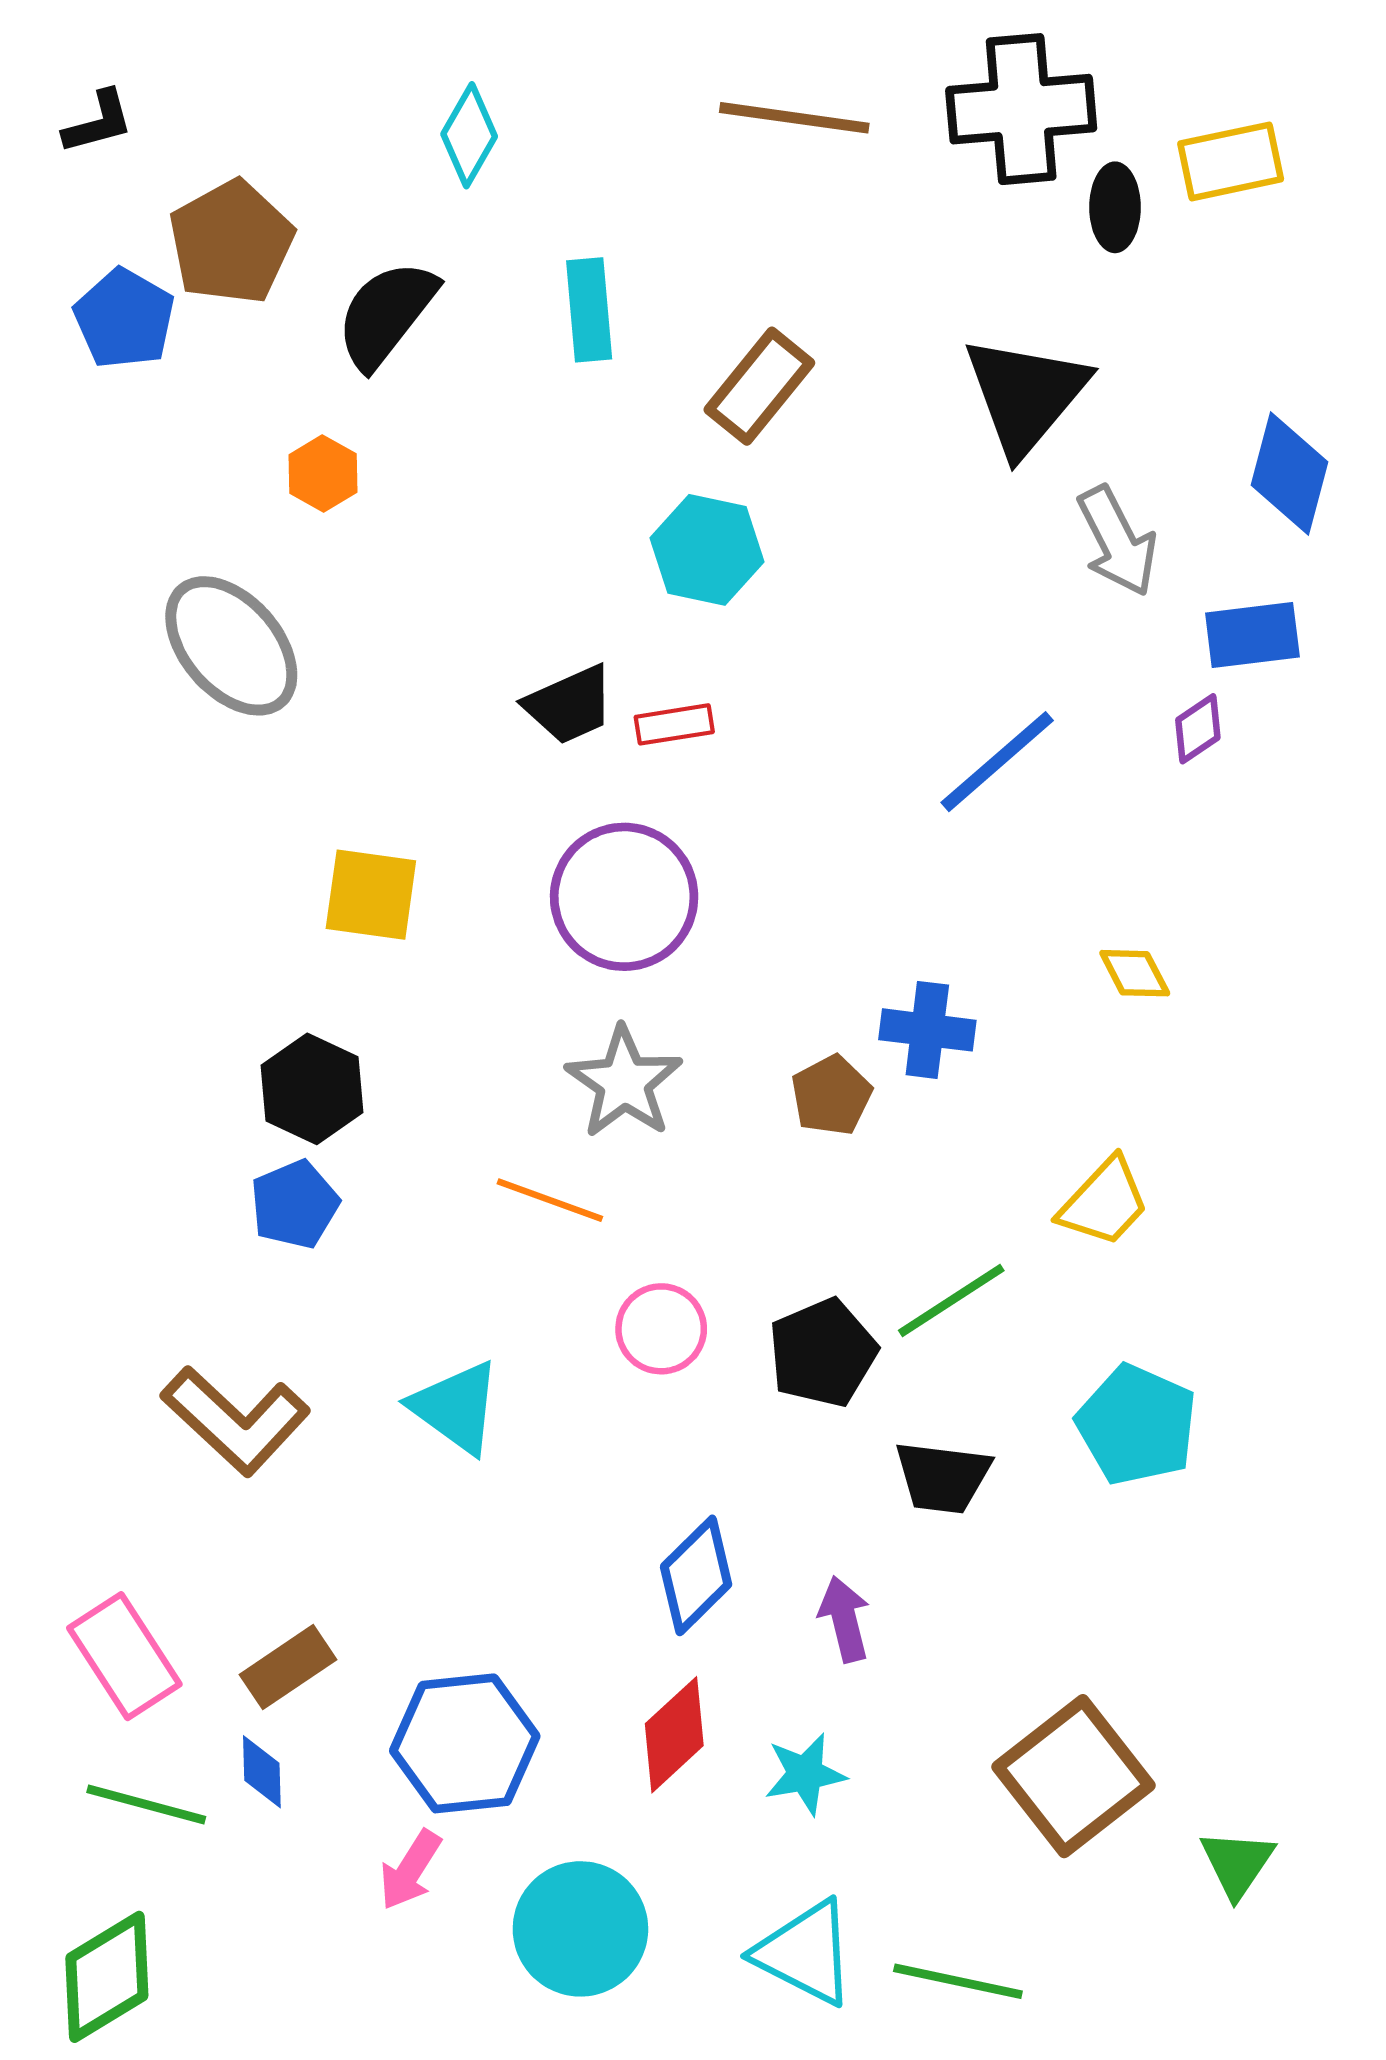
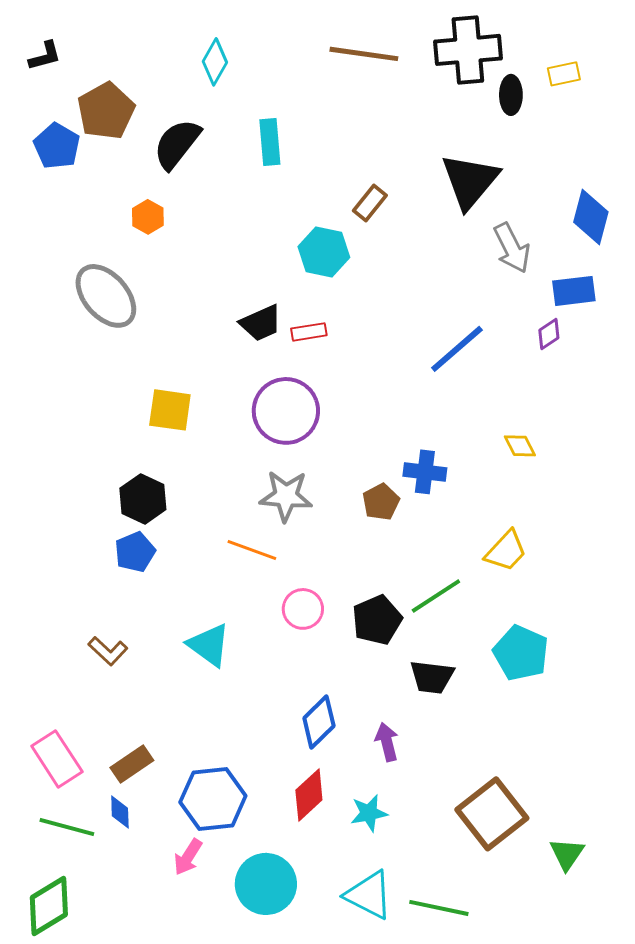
yellow rectangle: (1231, 161) -> (564, 74), size x0.7
brown rectangle: (759, 386) -> (370, 203), moved, size x0.7
gray star: (624, 1082) -> (286, 496), turned -30
brown L-shape: (236, 1420) -> (108, 651), size x0.6

